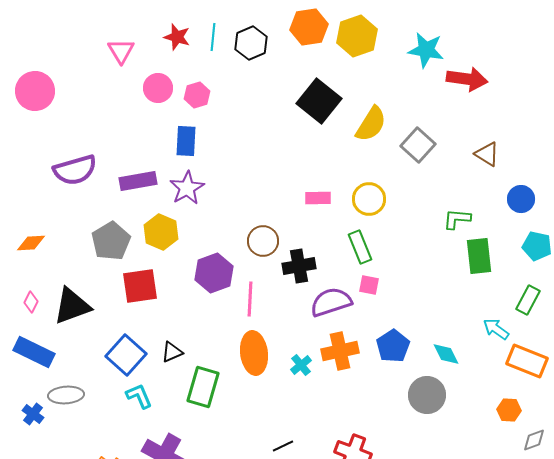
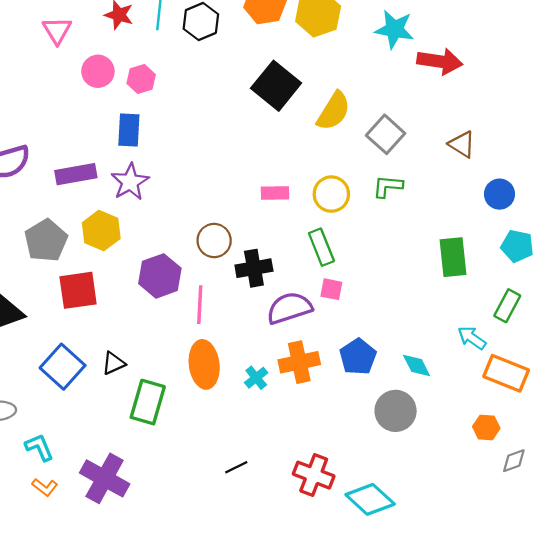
green L-shape: (457, 219) -> (388, 186), moved
cyan L-shape: (139, 396) -> (39, 447), moved

